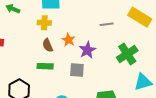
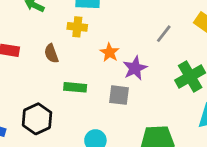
gray line: (107, 24) -> (164, 34), turned -48
brown semicircle: (48, 45) -> (51, 53), moved

